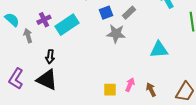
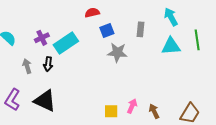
gray rectangle: (129, 13) -> (140, 29), moved, turned -40
gray arrow: (28, 36) -> (27, 66), moved
cyan triangle: (159, 50) -> (171, 46), moved
black arrow: (50, 57) -> (48, 64), moved

